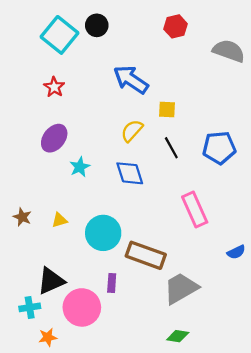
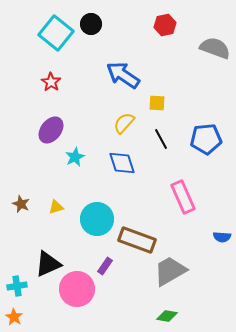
blue semicircle: (236, 252) -> (222, 237), turned 30
purple rectangle: (112, 283) -> (105, 266), turned 30
cyan cross: (30, 307) -> (17, 286), moved
orange star: (48, 337) -> (14, 317), moved, turned -30

